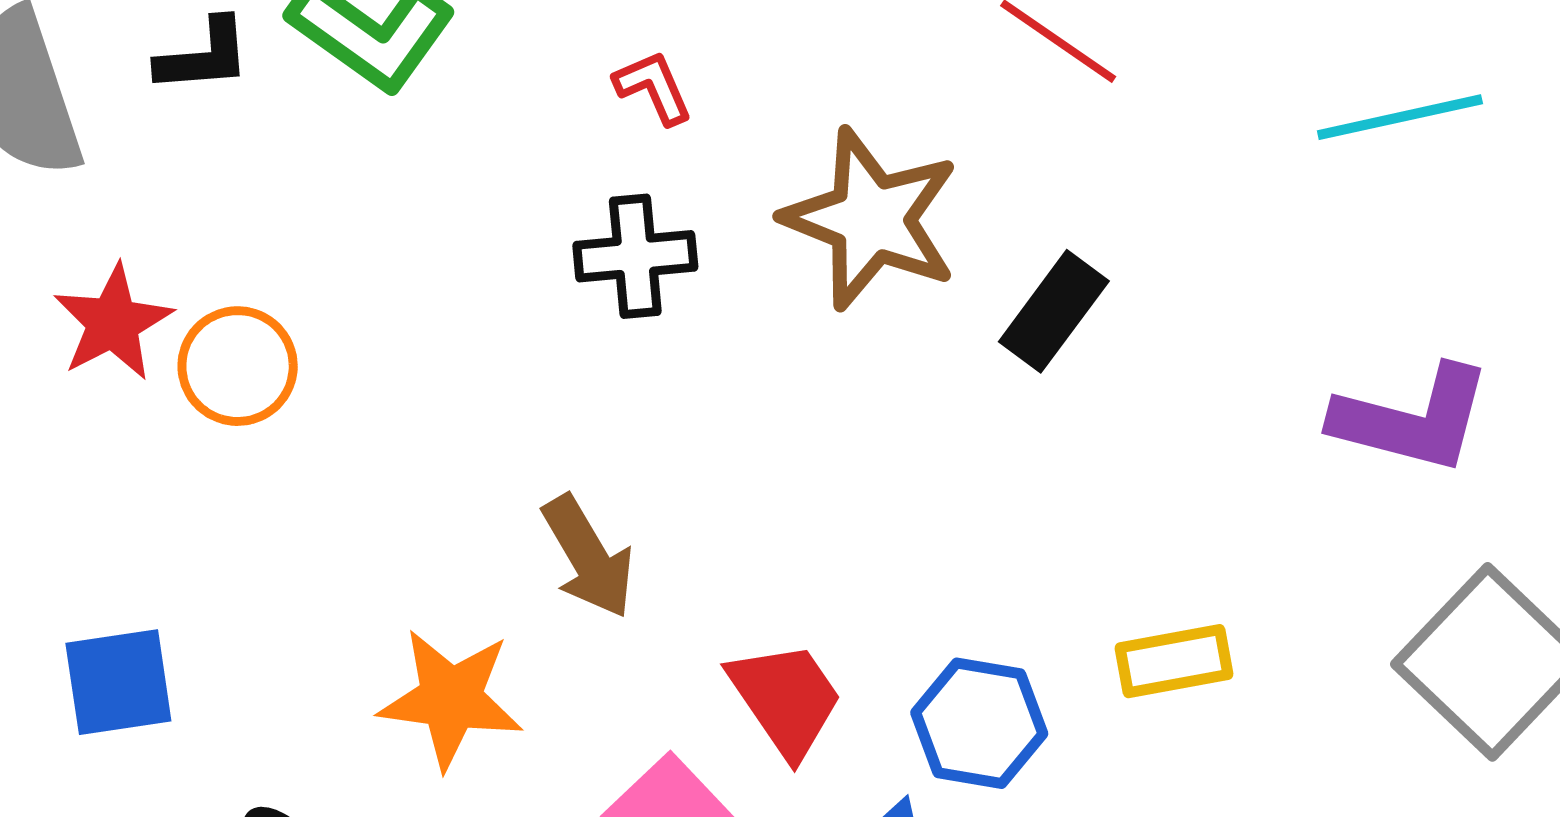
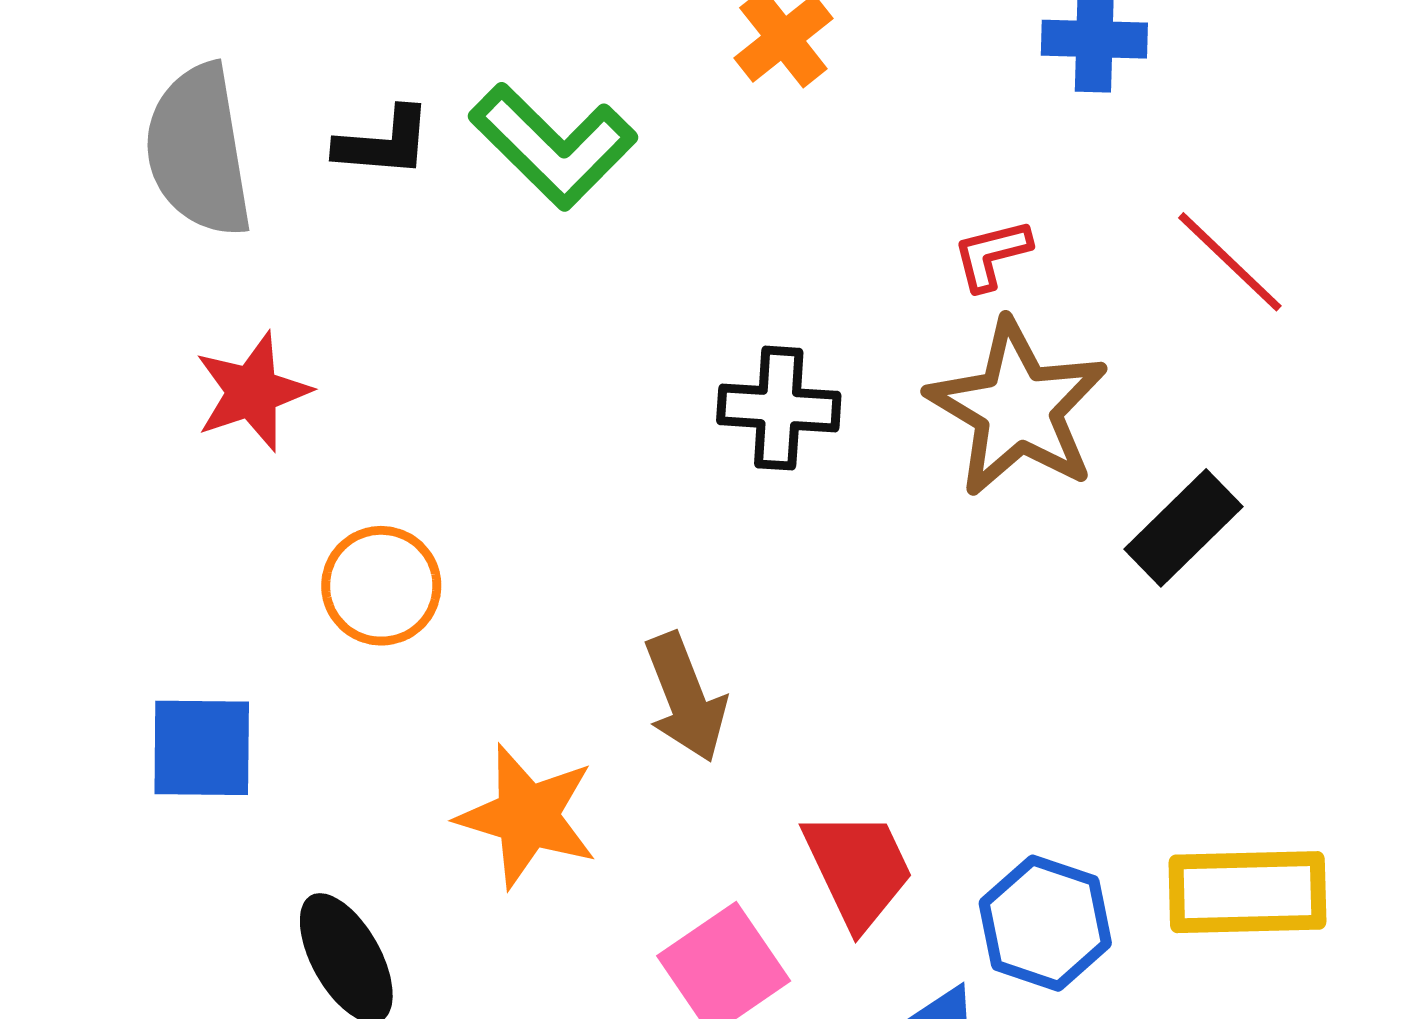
red L-shape: (653, 87) -> (992, 255), moved, turned -90
orange circle: (238, 366) -> (381, 586), moved
yellow rectangle: (1174, 661) -> (1247, 892), size x1.4

